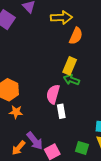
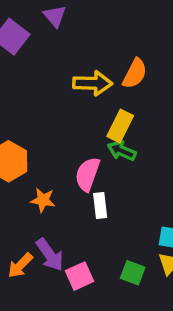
yellow arrow: (62, 18) -> (93, 83), moved
orange star: (16, 112) -> (43, 200), moved

